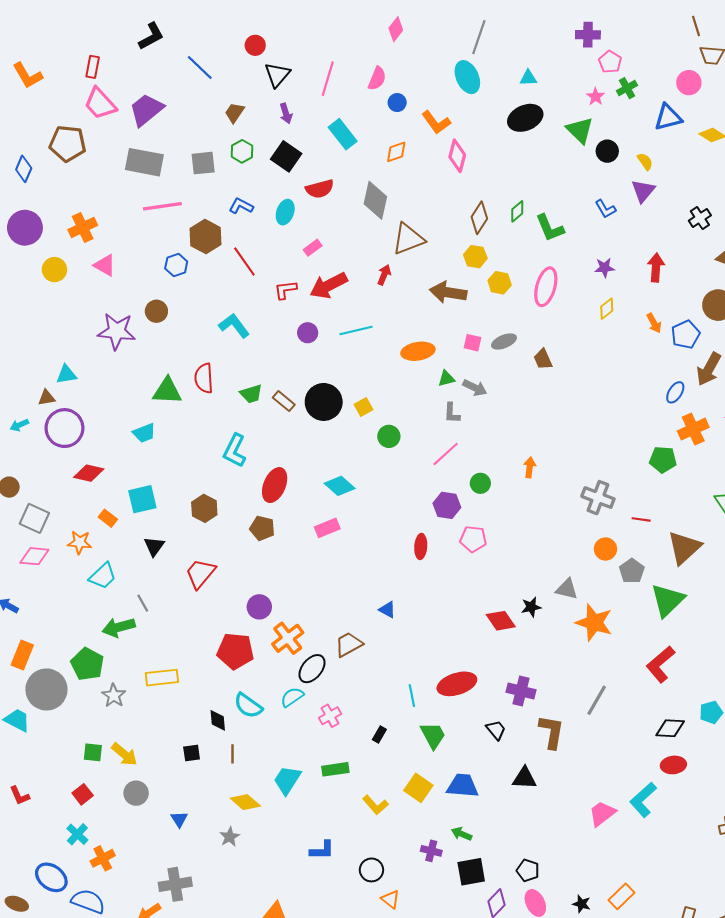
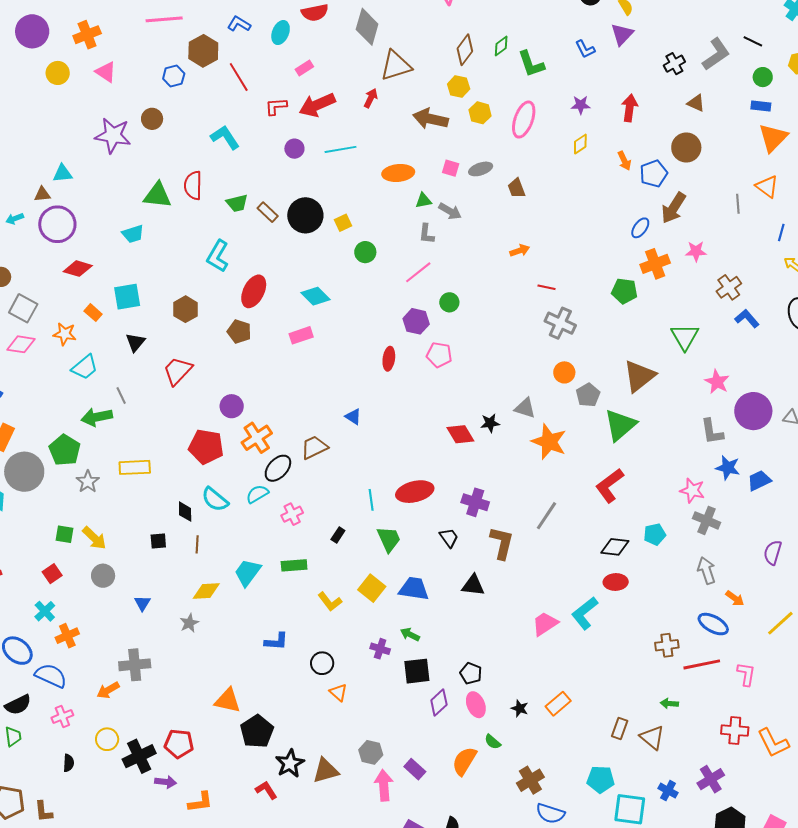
orange arrow: (530, 467) -> (520, 251), moved, turned 60
red line: (641, 519) -> (546, 287), moved
yellow diamond: (245, 802) -> (206, 591), turned -48

